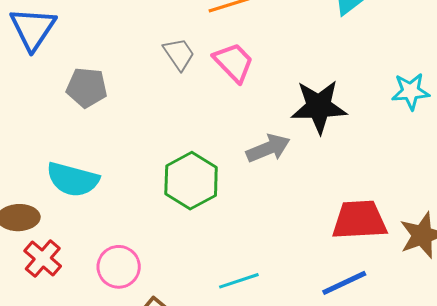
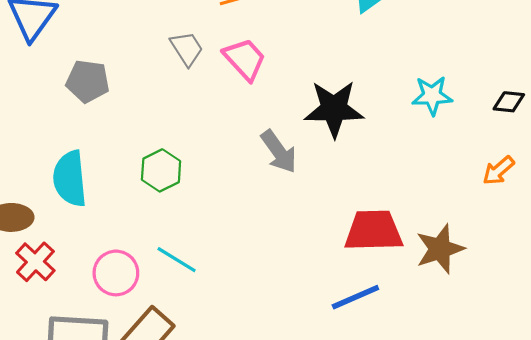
gray arrow: (268, 148) -> (279, 152), turned 75
cyan semicircle: (73, 179) -> (70, 179), turned 68
green hexagon: (191, 181) -> (161, 170), moved, size x0.7
cyan line: (239, 281) -> (177, 260), moved, turned 48

